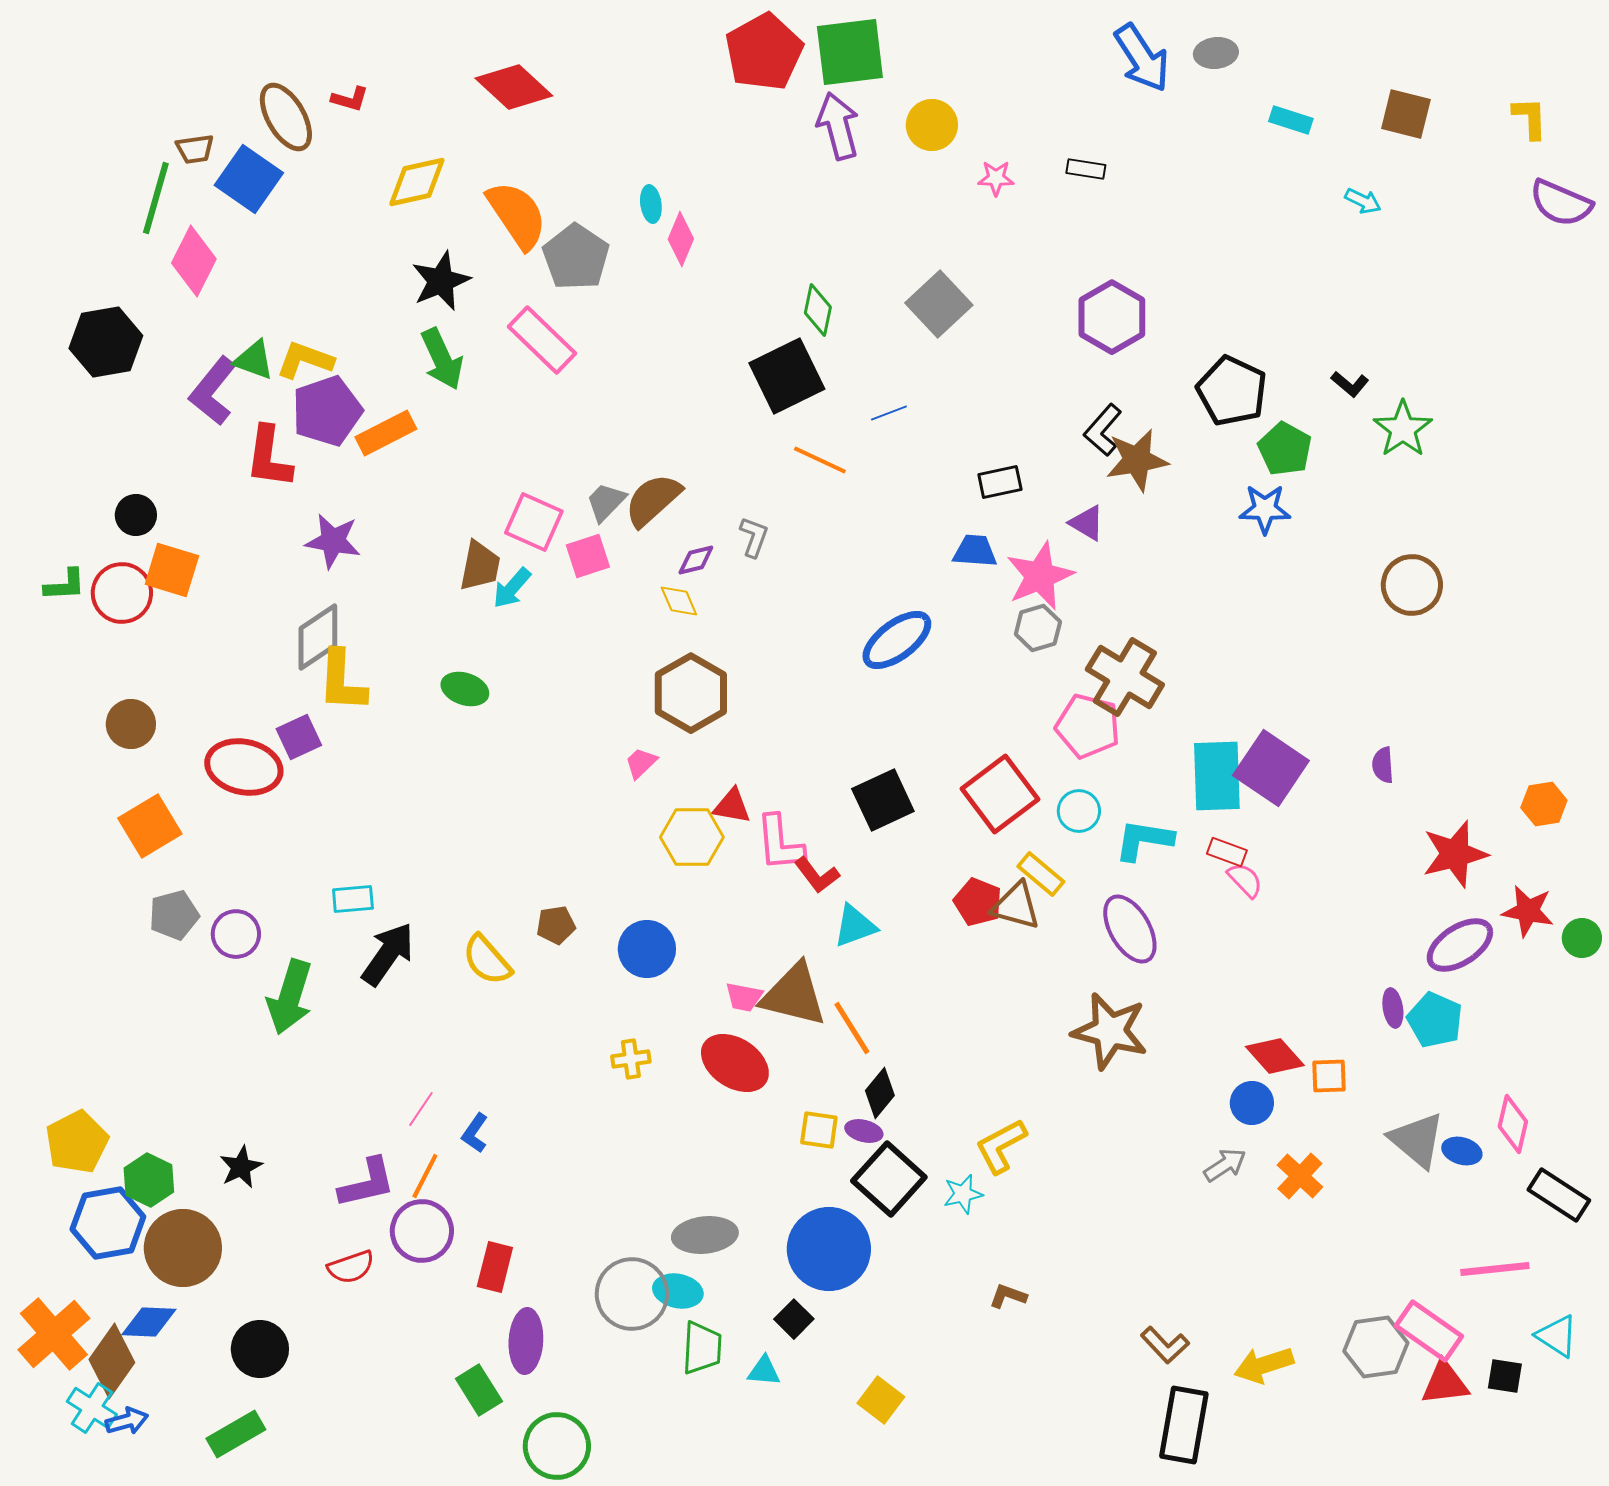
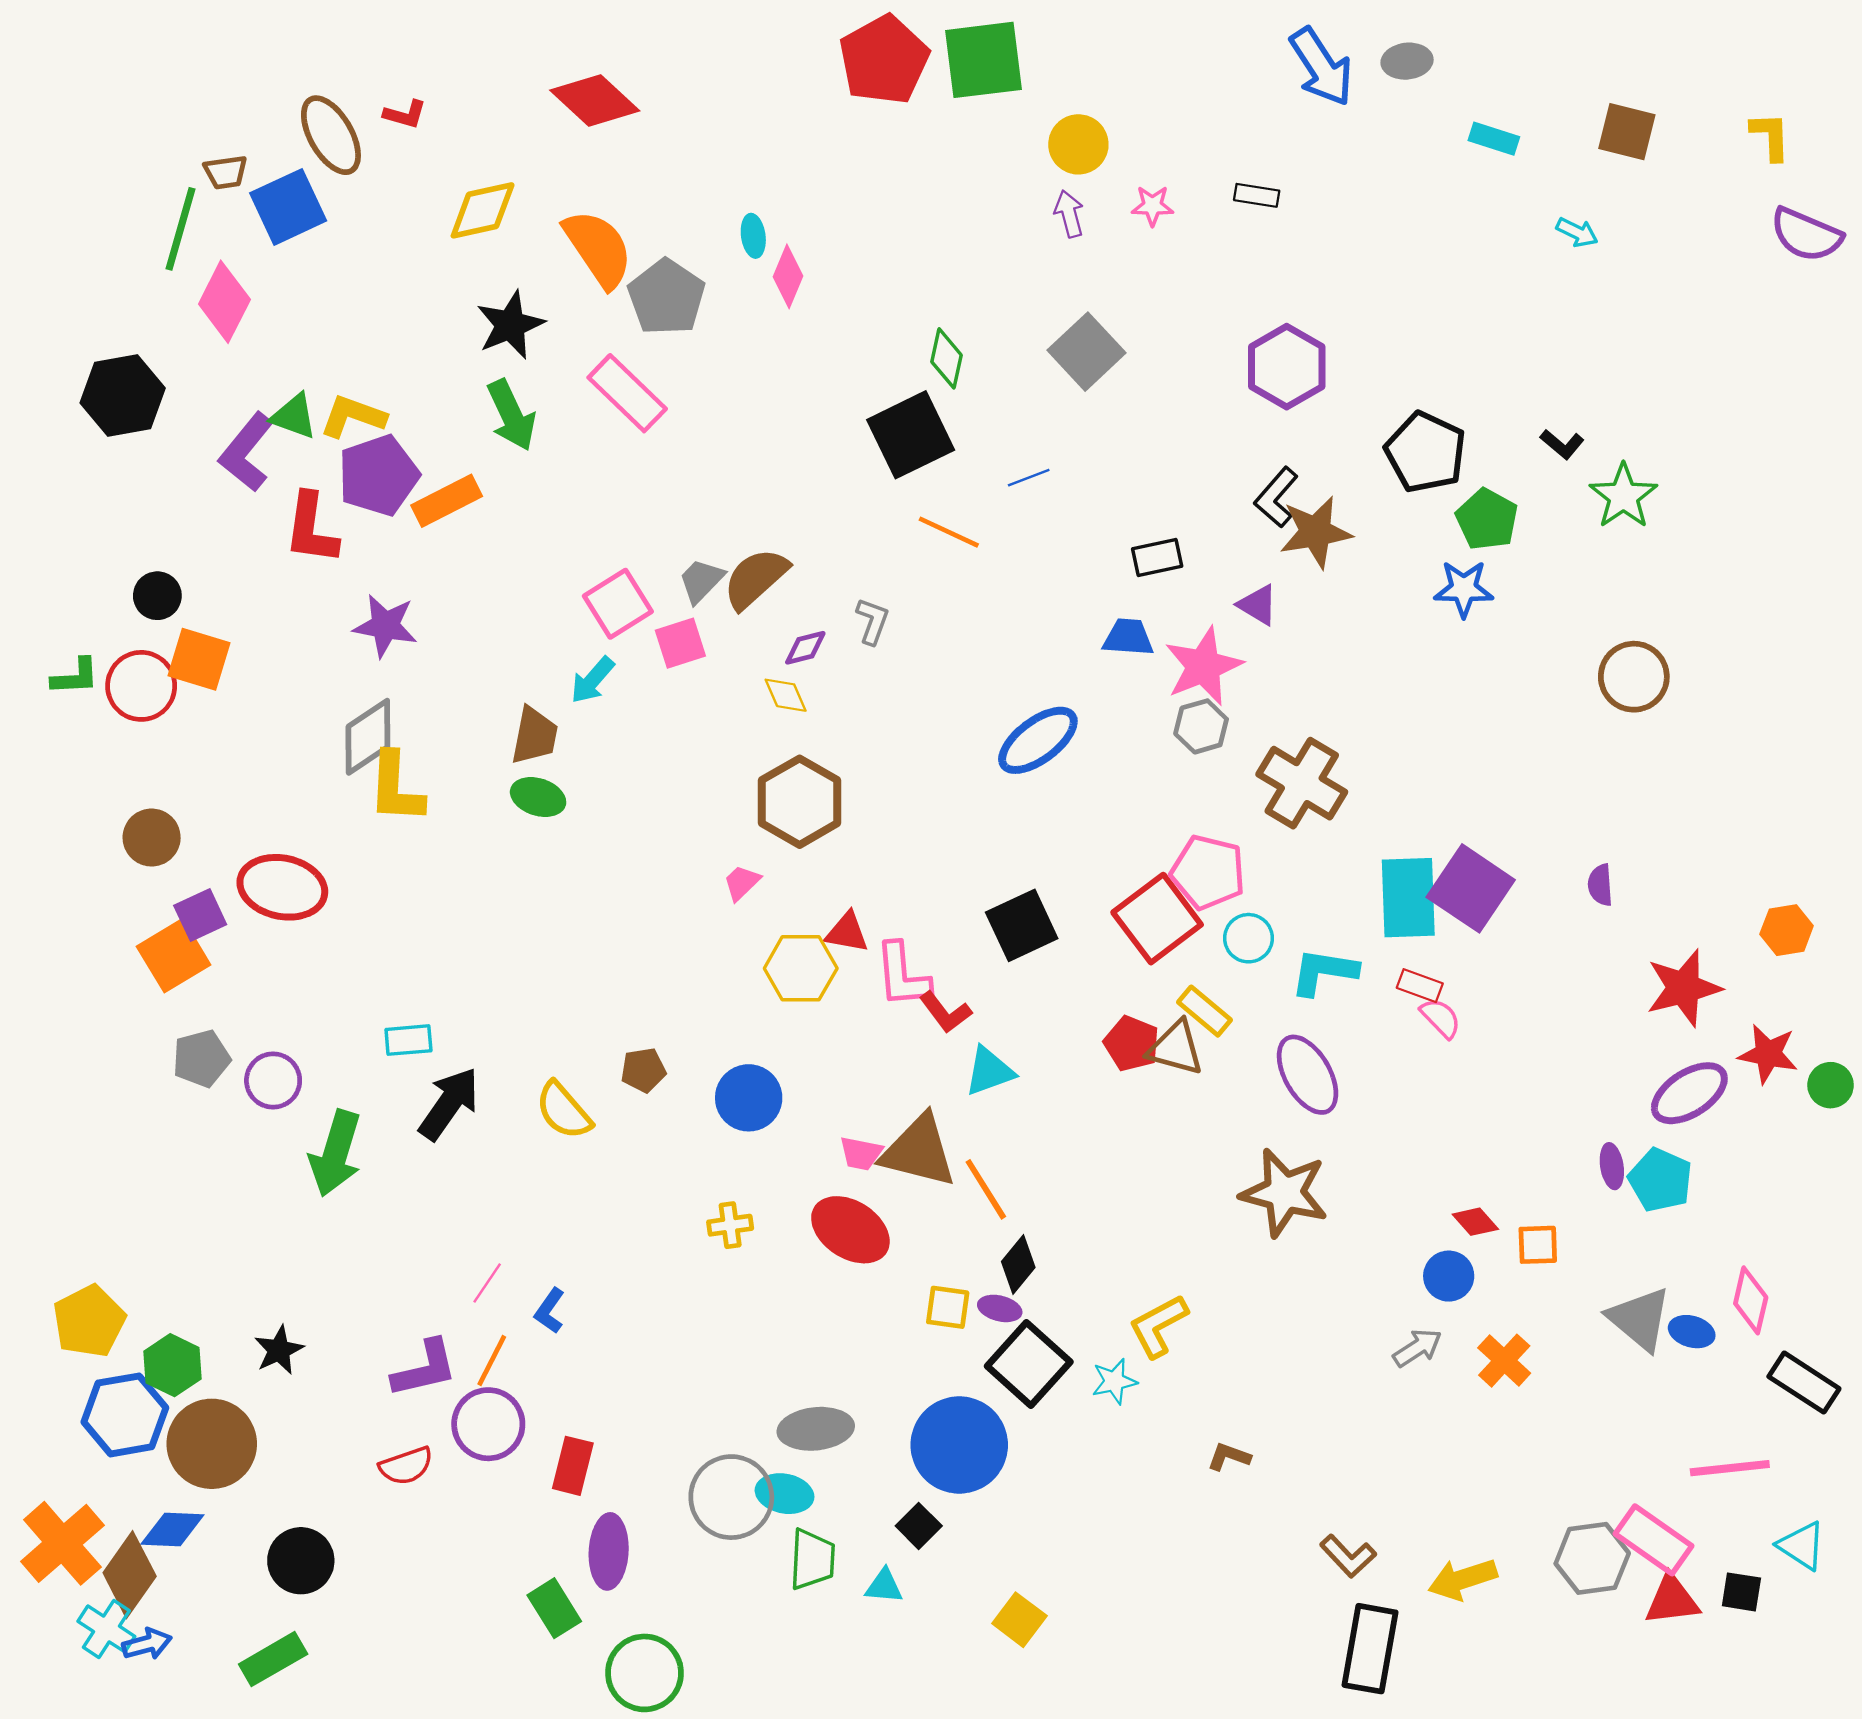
purple arrow: (838, 126) -> (1069, 214), moved, size x0.6
blue square: (249, 179) -> (288, 207), turned 30
pink square: (534, 522) -> (618, 604), turned 34
brown trapezoid: (480, 566) -> (535, 736), moved
pink pentagon: (1088, 726) -> (1208, 872), moved
purple square: (299, 737) -> (200, 915), moved
red diamond: (1275, 1056) -> (1475, 1222), size x0.7
brown L-shape: (1008, 1296) -> (1229, 1457), moved

